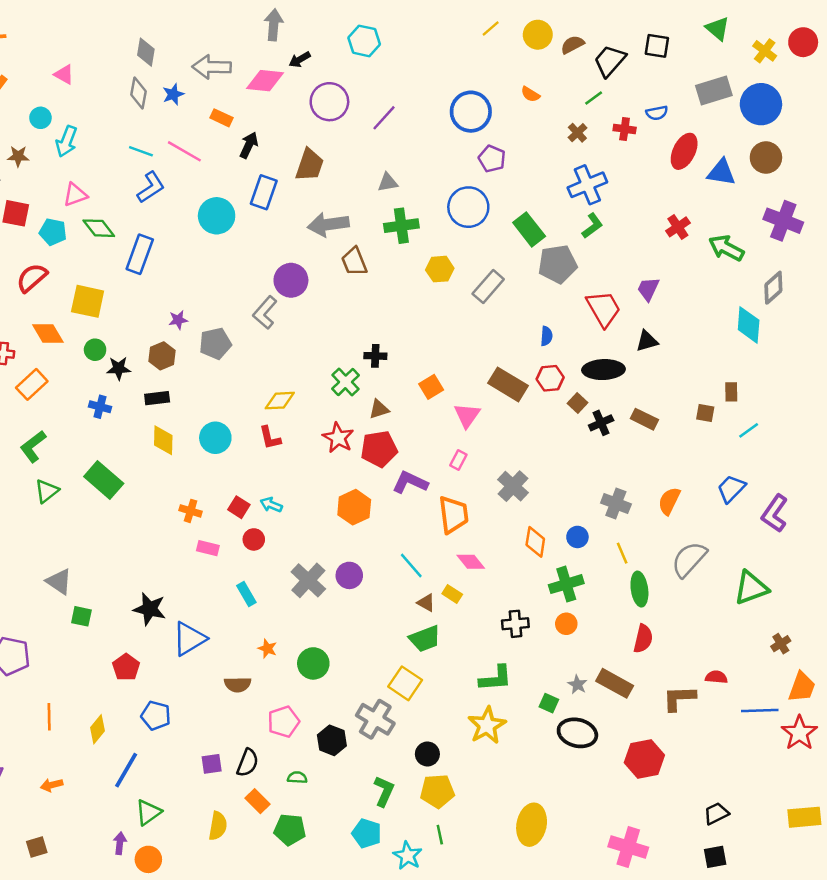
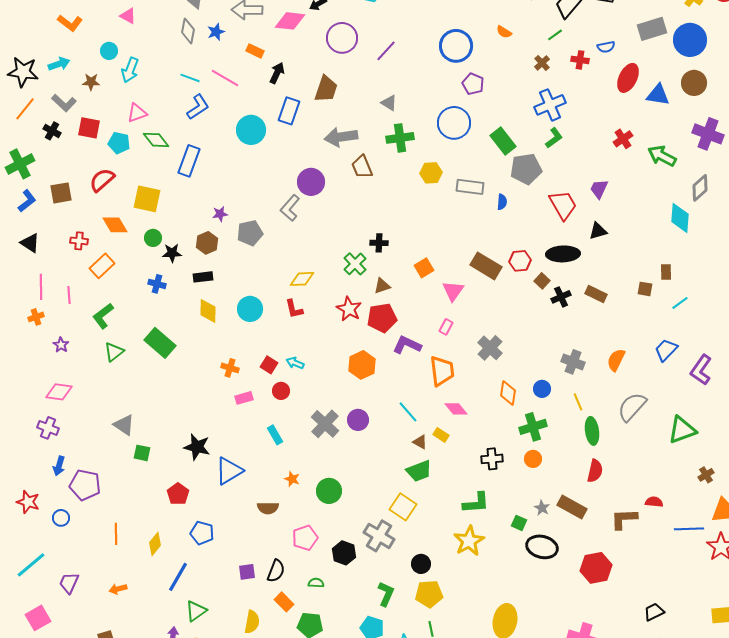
gray triangle: (388, 182) -> (389, 103), turned 42
gray rectangle: (488, 286) -> (470, 187), turned 56
blue semicircle: (546, 336) -> (502, 202), moved
pink rectangle: (208, 548) -> (244, 398), turned -30

